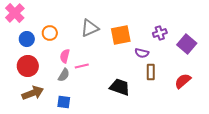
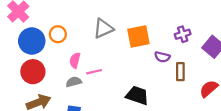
blue circle: (27, 39) -> (32, 41), size x1.5
brown rectangle: (151, 72) -> (180, 72), moved
gray semicircle: (64, 75) -> (74, 82), turned -136

